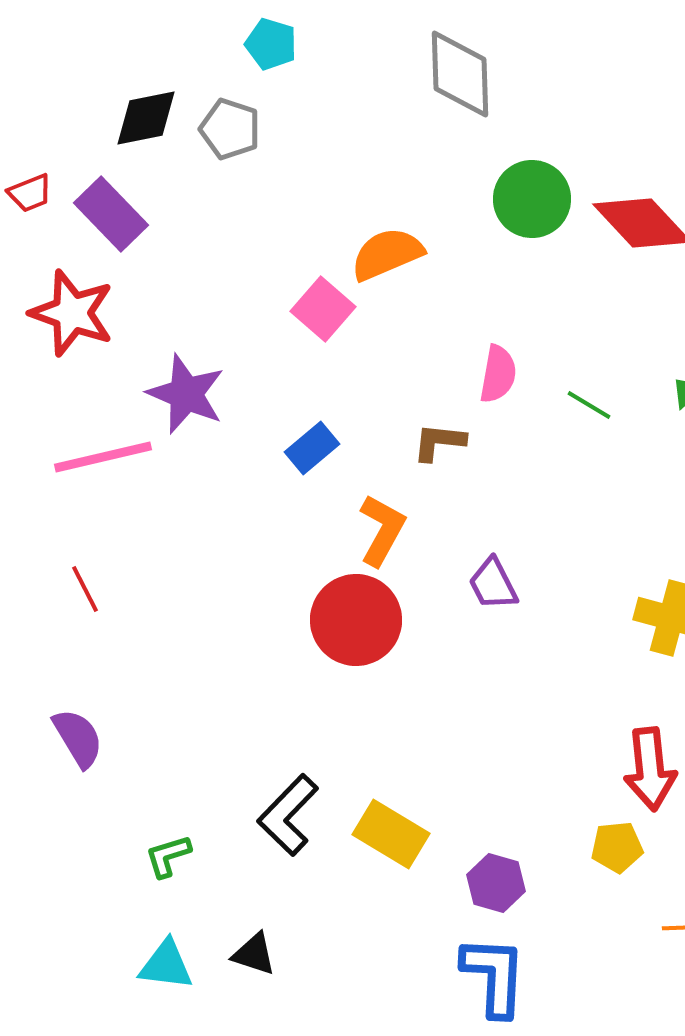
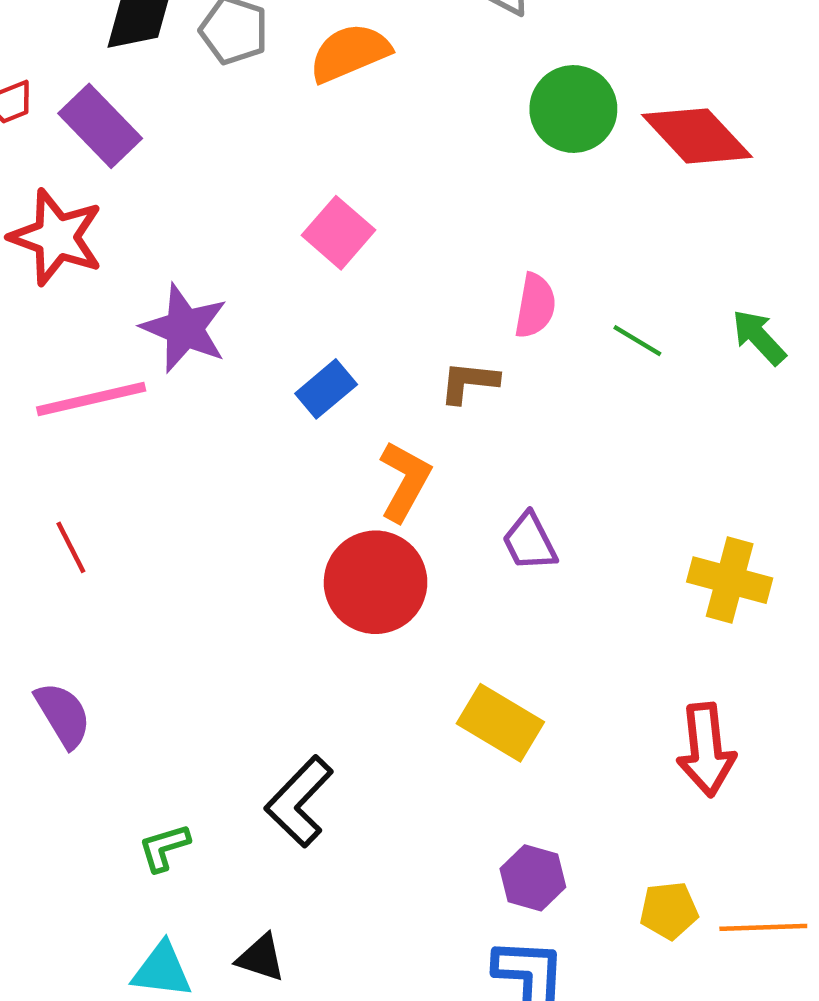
orange semicircle: (387, 254) -> (350, 53), moved
yellow rectangle: (391, 834) -> (500, 723), moved
yellow pentagon: (617, 847) -> (669, 910), moved

